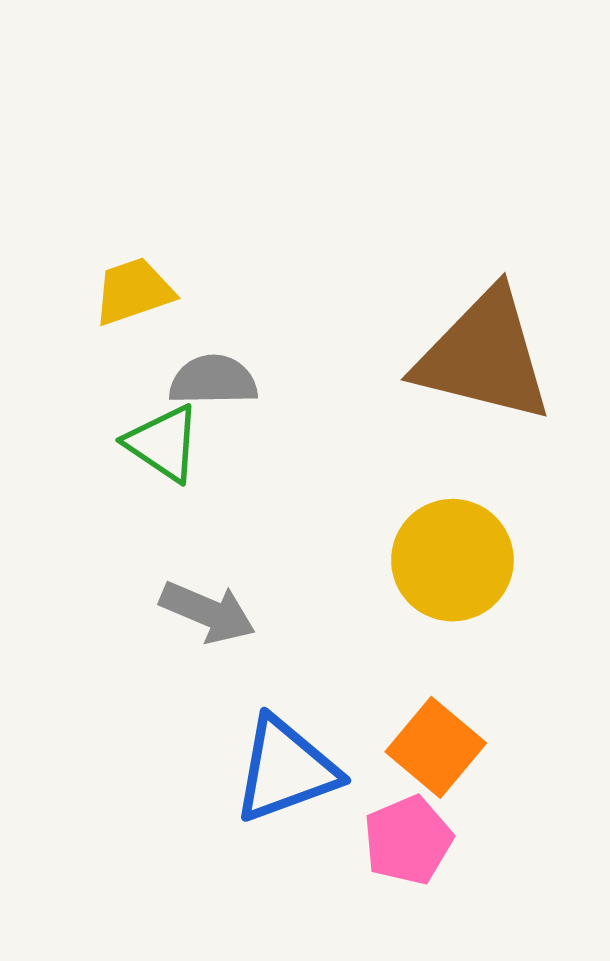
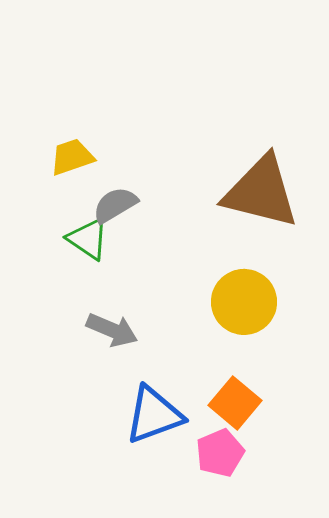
gray semicircle: (213, 380) -> (115, 205), turned -30

